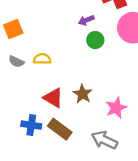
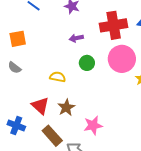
purple arrow: (86, 20) -> (76, 38), moved
yellow semicircle: (42, 59) -> (58, 77), moved
brown rectangle: (60, 129) -> (52, 136), moved

